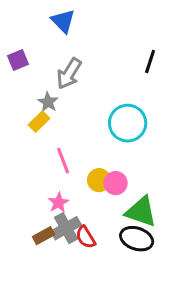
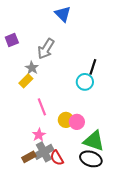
blue triangle: (63, 21) -> (63, 14), moved
black line: (150, 62) -> (93, 67), moved
cyan circle: (128, 123) -> (85, 82), size x0.7

